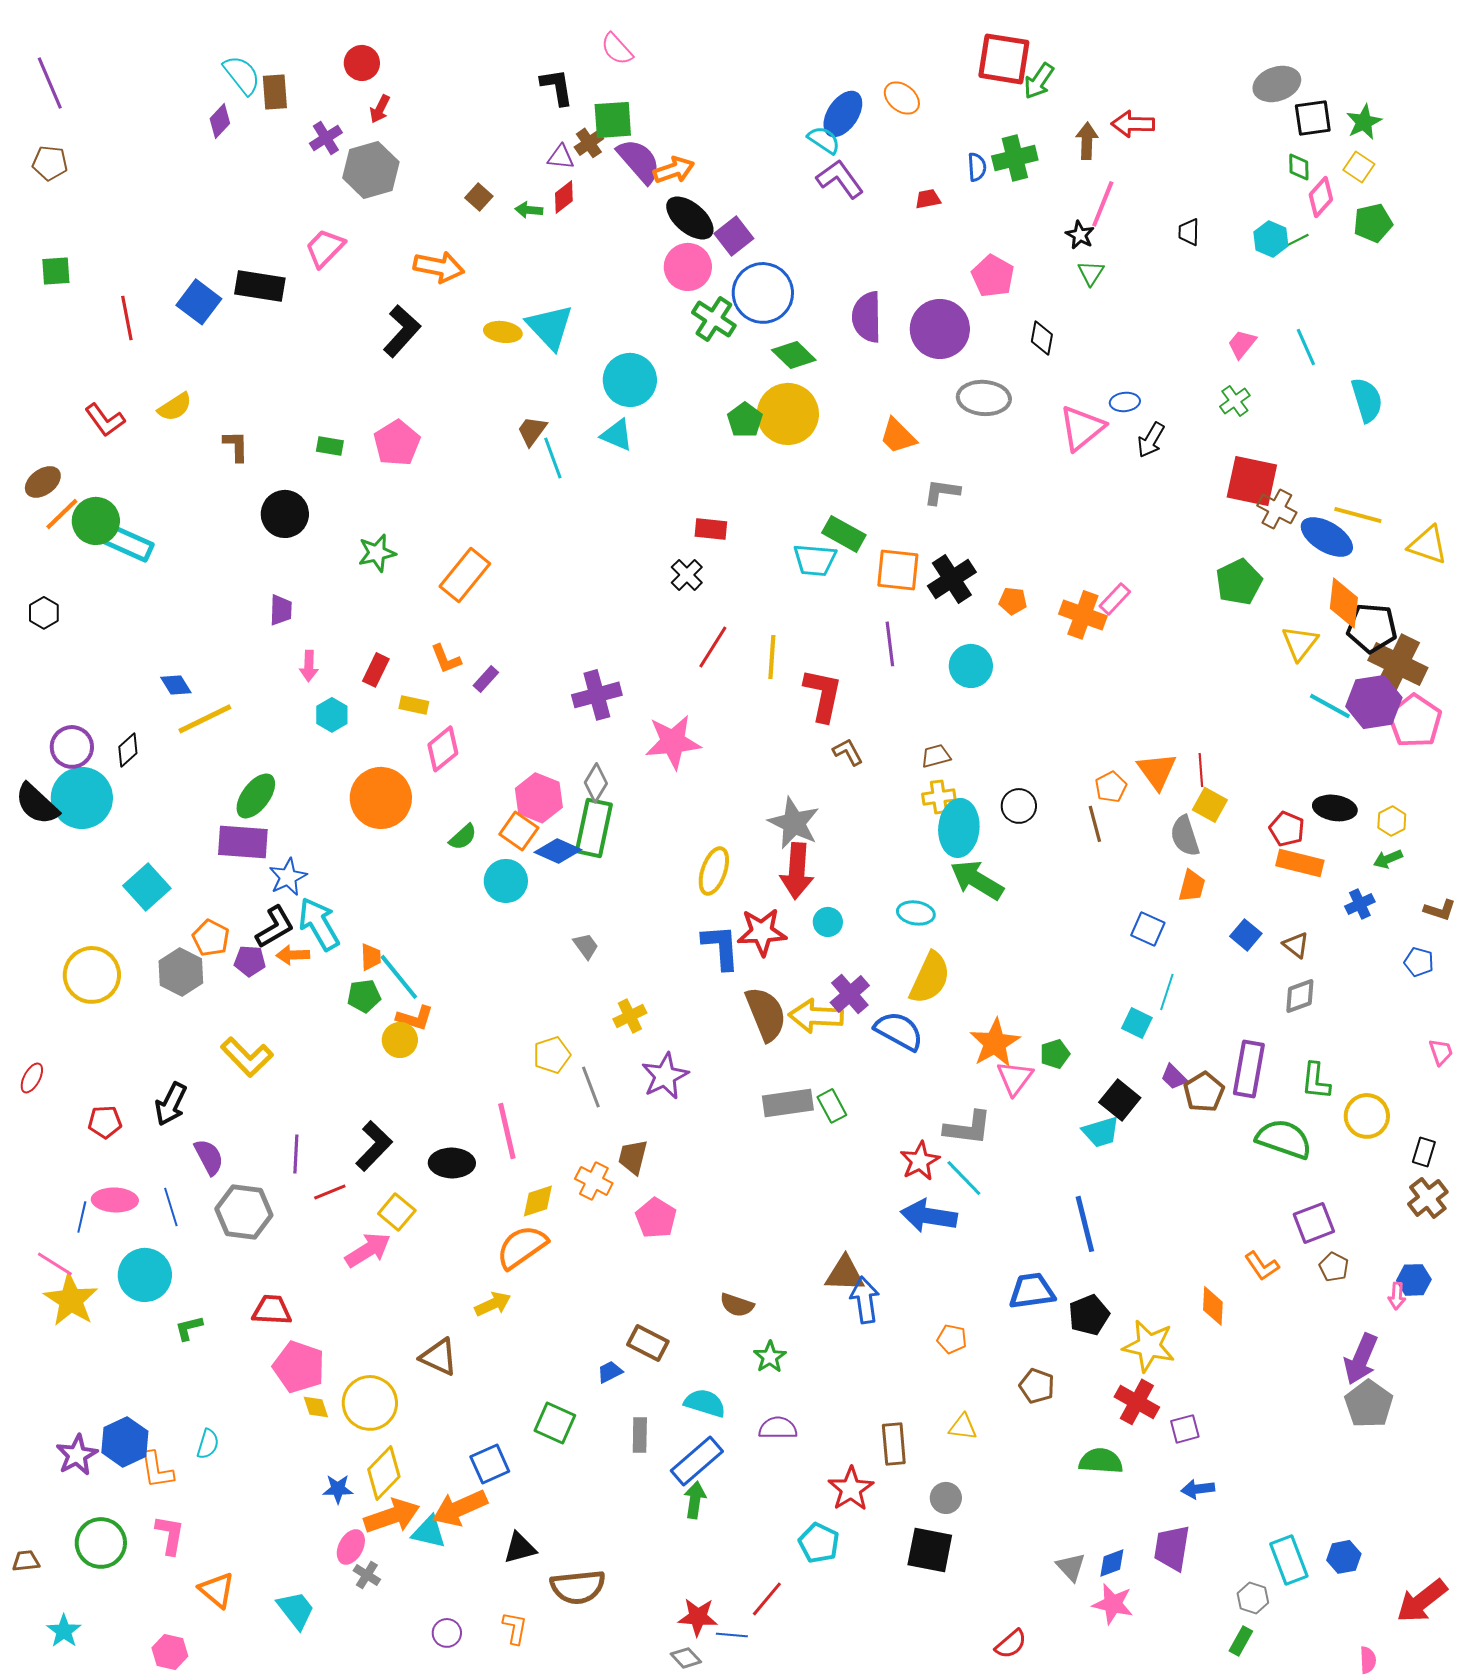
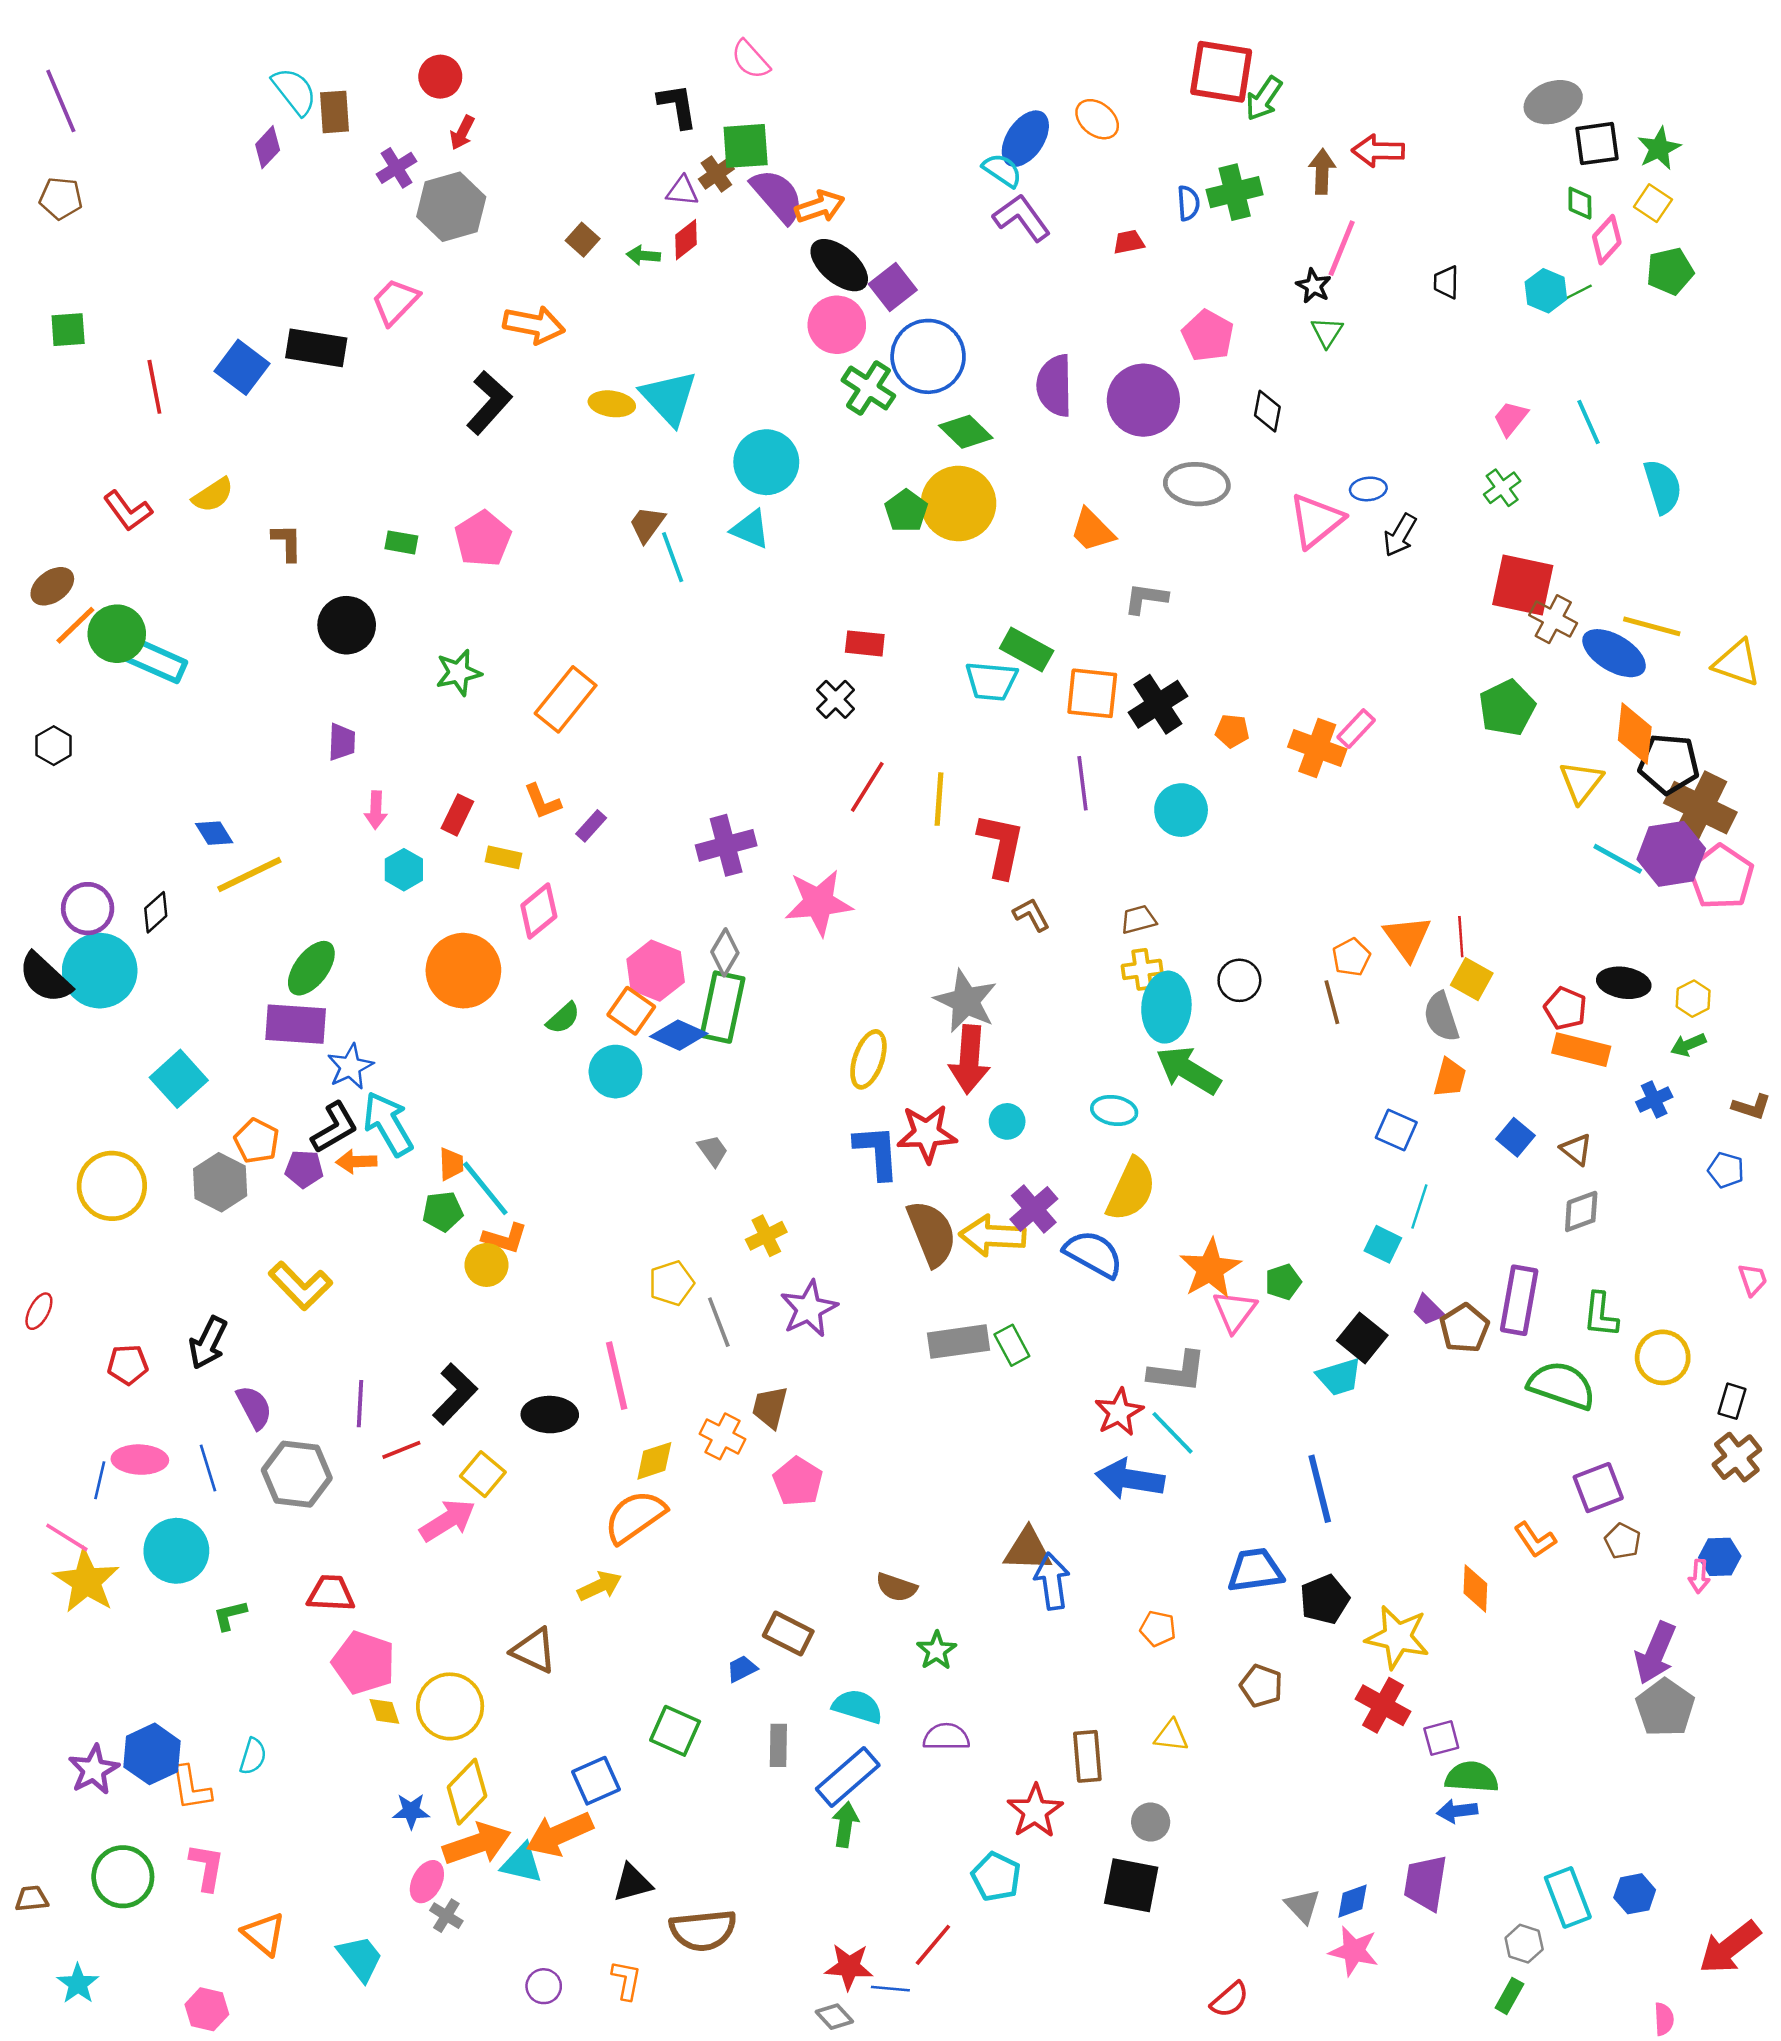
green semicircle: (1101, 1461) -> (1472, 1777), moved

